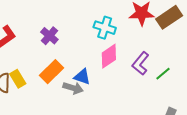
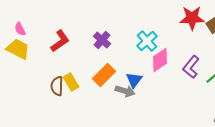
cyan cross: (105, 28) -> (147, 41), moved, turned 30
blue triangle: (82, 77) -> (134, 80), turned 48

